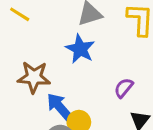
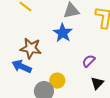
blue arrow: (59, 107) -> (22, 66), moved, turned -30

